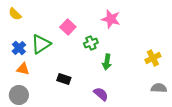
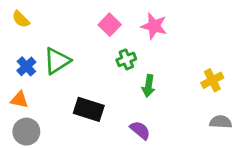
pink square: (68, 27) -> (110, 25), moved
orange triangle: (23, 69) -> (19, 100), moved
black rectangle: (64, 79) -> (89, 109), size x1.5

